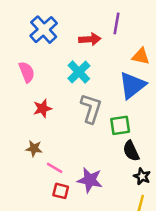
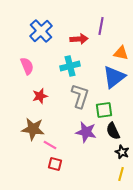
cyan cross: (79, 72) -> (70, 66), turned 30
brown star: (34, 148) -> (33, 129), size x1.6
purple star: (90, 180) -> (86, 132), moved

